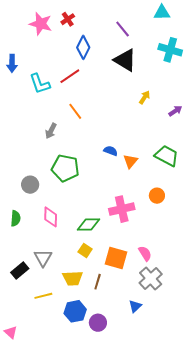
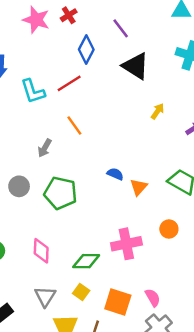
purple line: (123, 29) -> (121, 28), moved
gray circle: (30, 185) -> (19, 186), moved
gray triangle: (43, 258) -> (45, 296), moved

